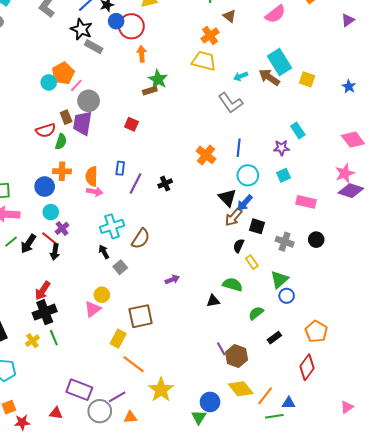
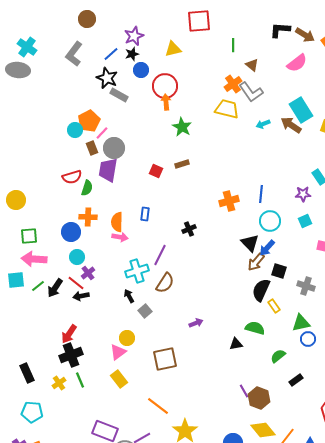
red circle: (131, 26) -> (165, 86), moved
brown rectangle: (150, 91) -> (182, 164), moved
gray L-shape: (230, 103) -> (251, 92), moved
brown rectangle: (66, 117) -> (92, 148), moved
orange cross: (206, 155) -> (229, 201), turned 36
purple line: (136, 183) -> (160, 255), moved
black semicircle: (239, 246) -> (261, 290), size x1.6
black arrow: (55, 252) -> (81, 296), turned 70
green triangle: (279, 279) -> (301, 323), turned 30
yellow rectangle: (118, 339) -> (119, 379), moved, turned -66

